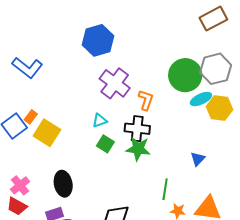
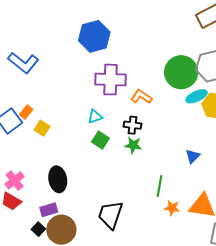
purple cross: (115, 83) -> (110, 80), turned -36
orange L-shape: (146, 100) -> (141, 97), turned -75
black cross: (137, 129) -> (132, 125), size x0.7
yellow square: (47, 133) -> (42, 128), size x0.6
green star: (138, 149) -> (133, 145), size x0.7

